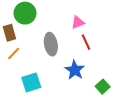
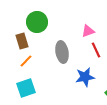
blue star: (75, 70) -> (85, 77), turned 30
cyan square: (31, 82) -> (26, 88), moved

